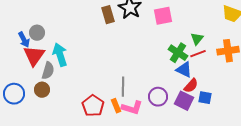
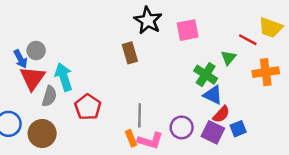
brown rectangle: (108, 15) -> (130, 53), moved
red line: (198, 54) -> (248, 40), moved, turned 49
brown circle: (42, 90) -> (42, 133), moved, size x1.5
blue square: (205, 98) -> (238, 129), turned -32
red pentagon: (93, 106) -> (88, 107), moved

